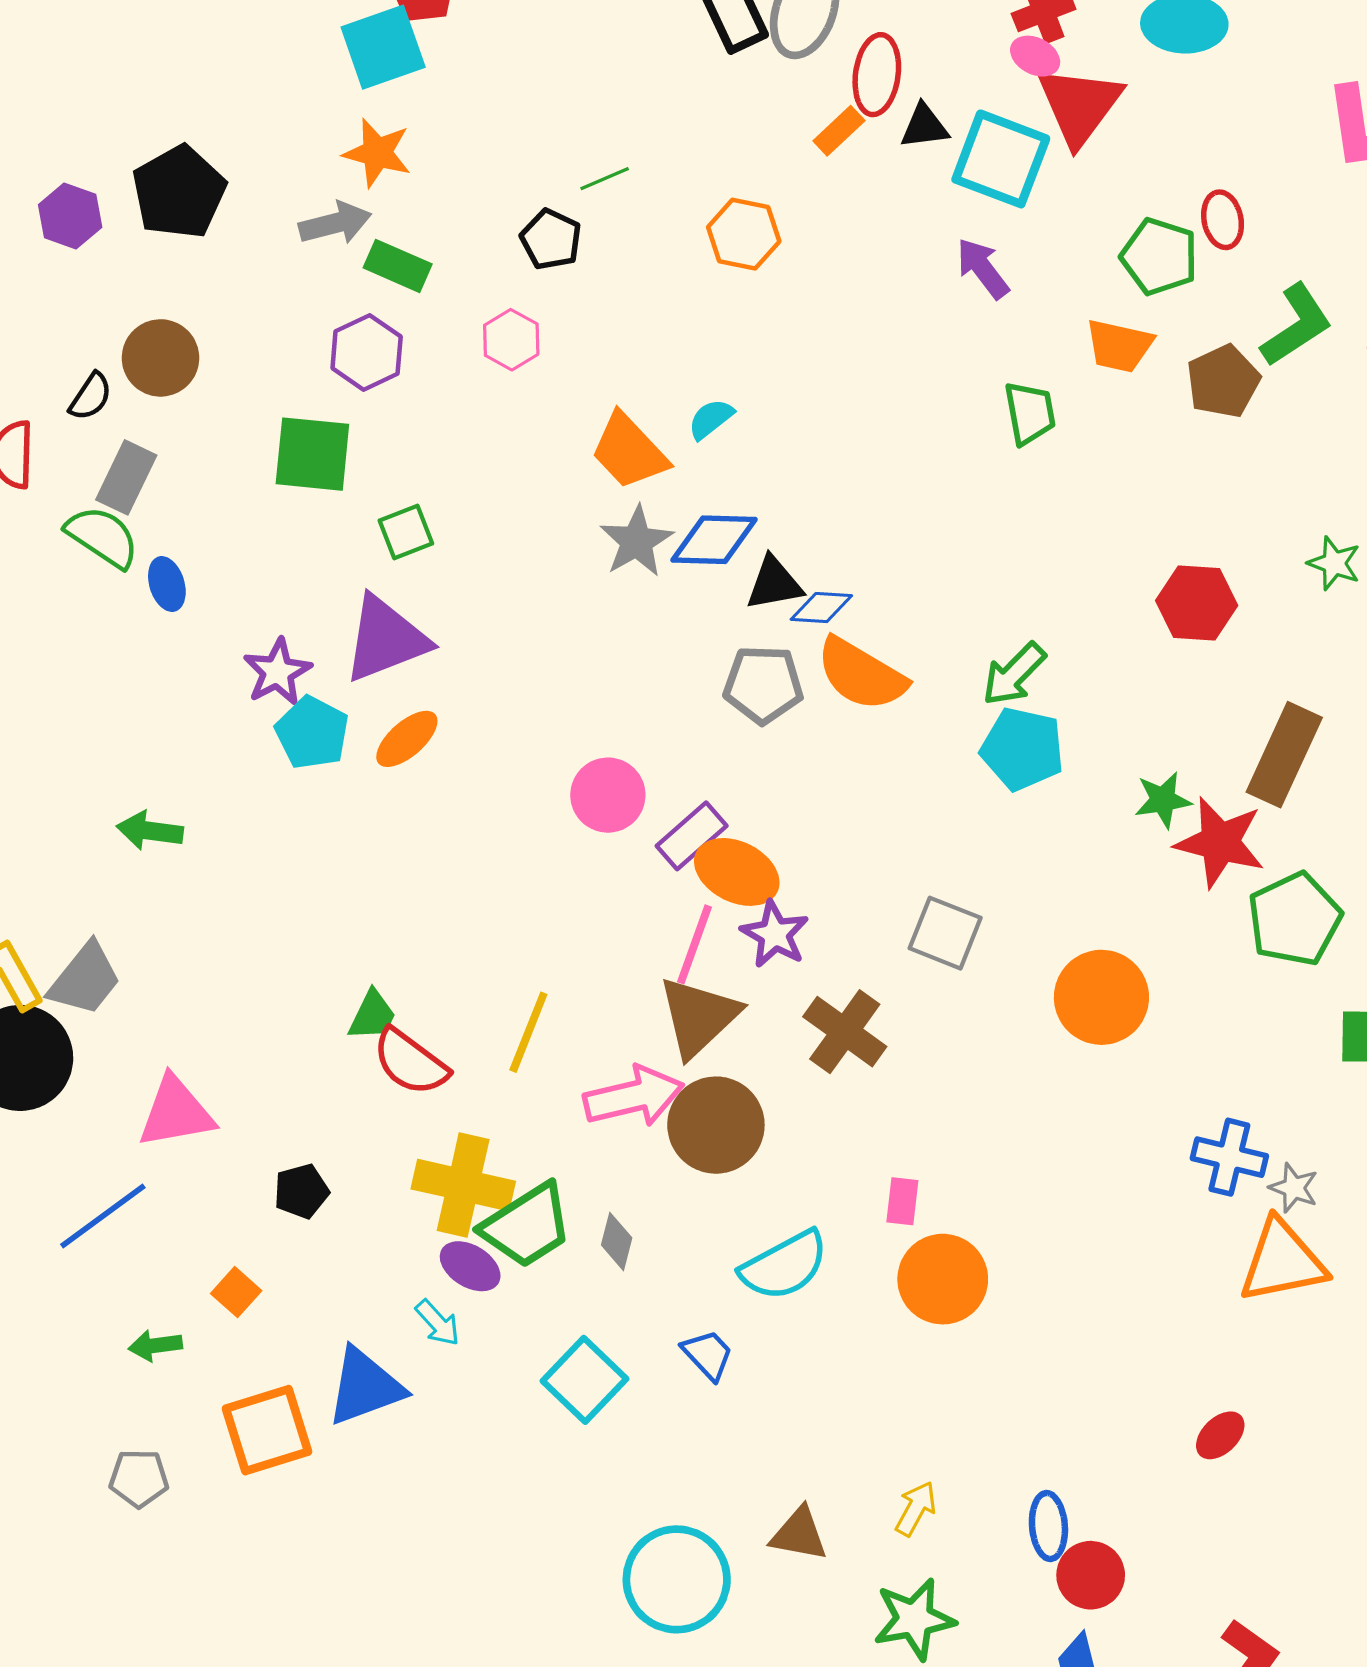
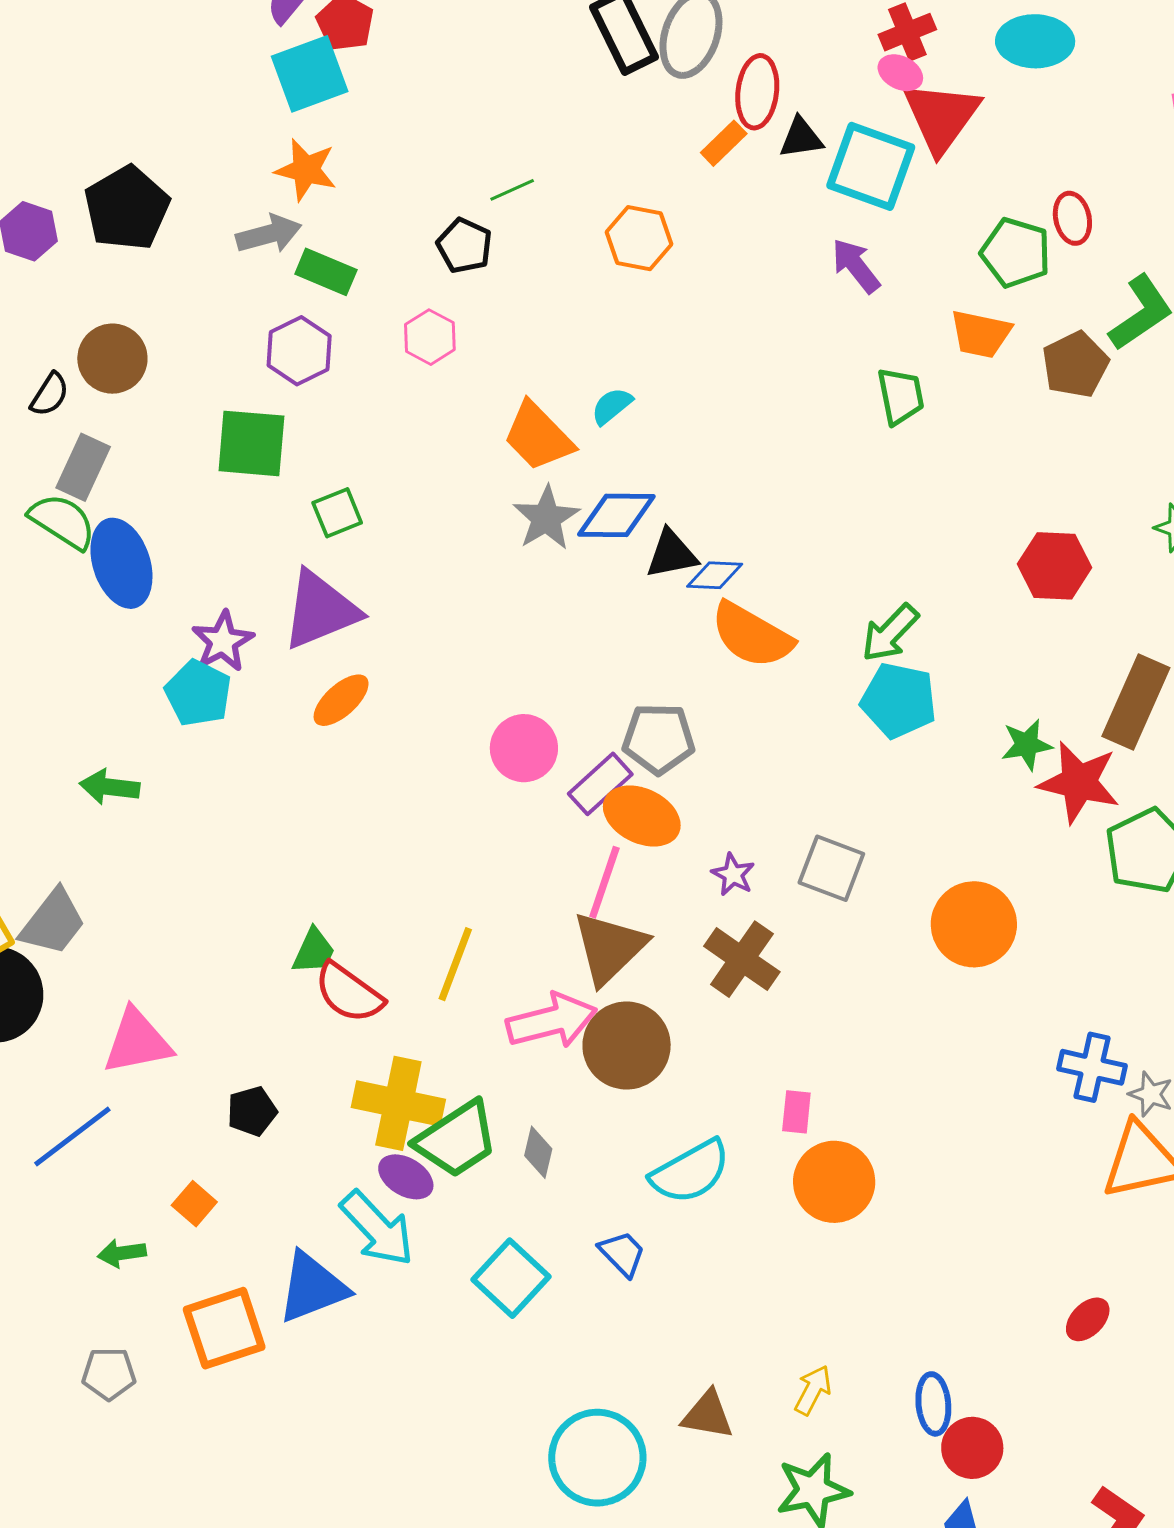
blue ellipse: (167, 584) -> (121, 563), size x1.8
gray pentagon: (763, 685) -> (659, 739), moved
cyan pentagon: (312, 733) -> (198, 693), moved
purple star: (775, 934) -> (733, 875), moved, size x0.7
cyan arrow: (438, 1323) -> (377, 1229), size x1.8

